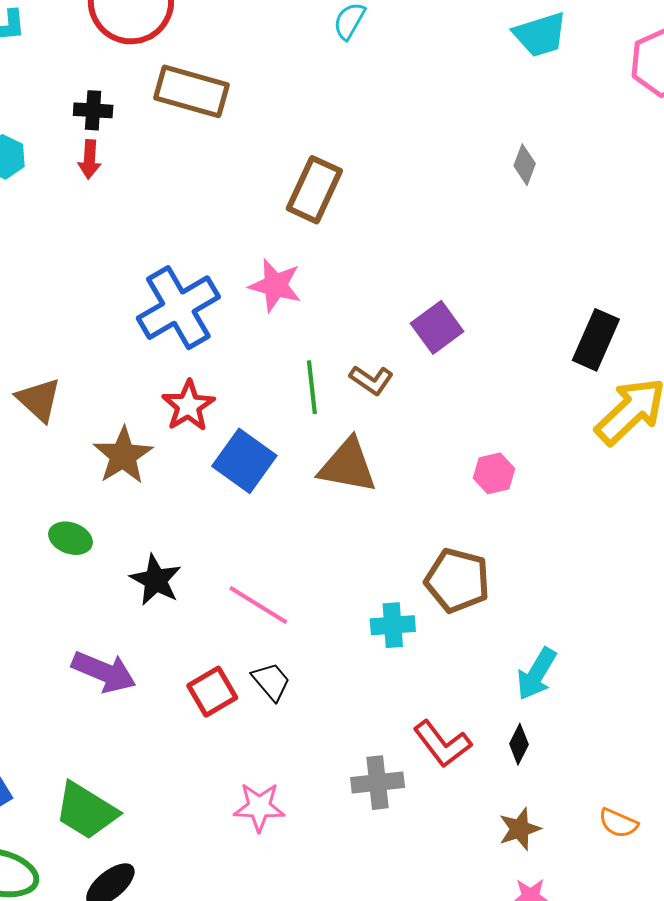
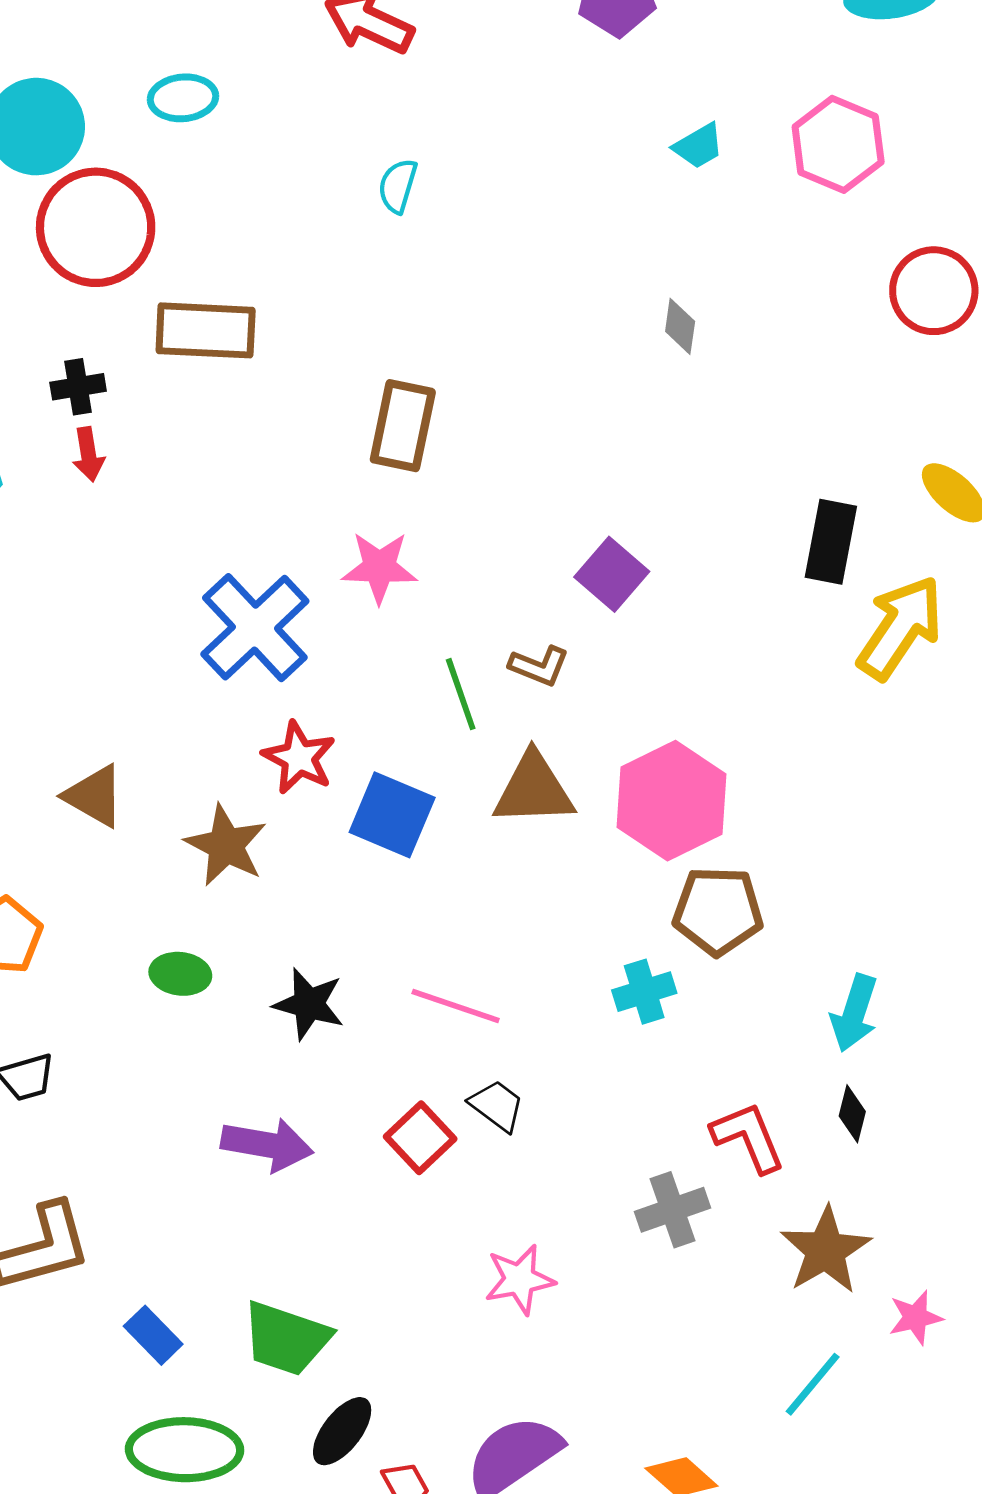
cyan trapezoid: (540, 35) -> (699, 146), moved, size x0.7
pink hexagon: (494, 473) -> (672, 801), moved, size x2.0
red L-shape: (442, 744) -> (748, 1137), turned -152
brown star: (520, 829) -> (826, 1250), moved, size x1.5

